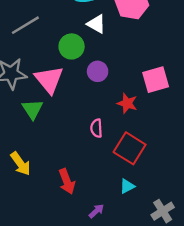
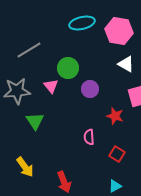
white triangle: (96, 24) -> (126, 64), moved
pink triangle: (49, 80) -> (51, 86), moved, size x0.6
red square: (130, 148) -> (117, 154), size x0.6

